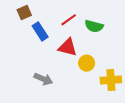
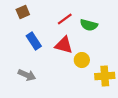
blue rectangle: (40, 31) -> (34, 41), moved
gray arrow: (43, 79) -> (27, 75), moved

